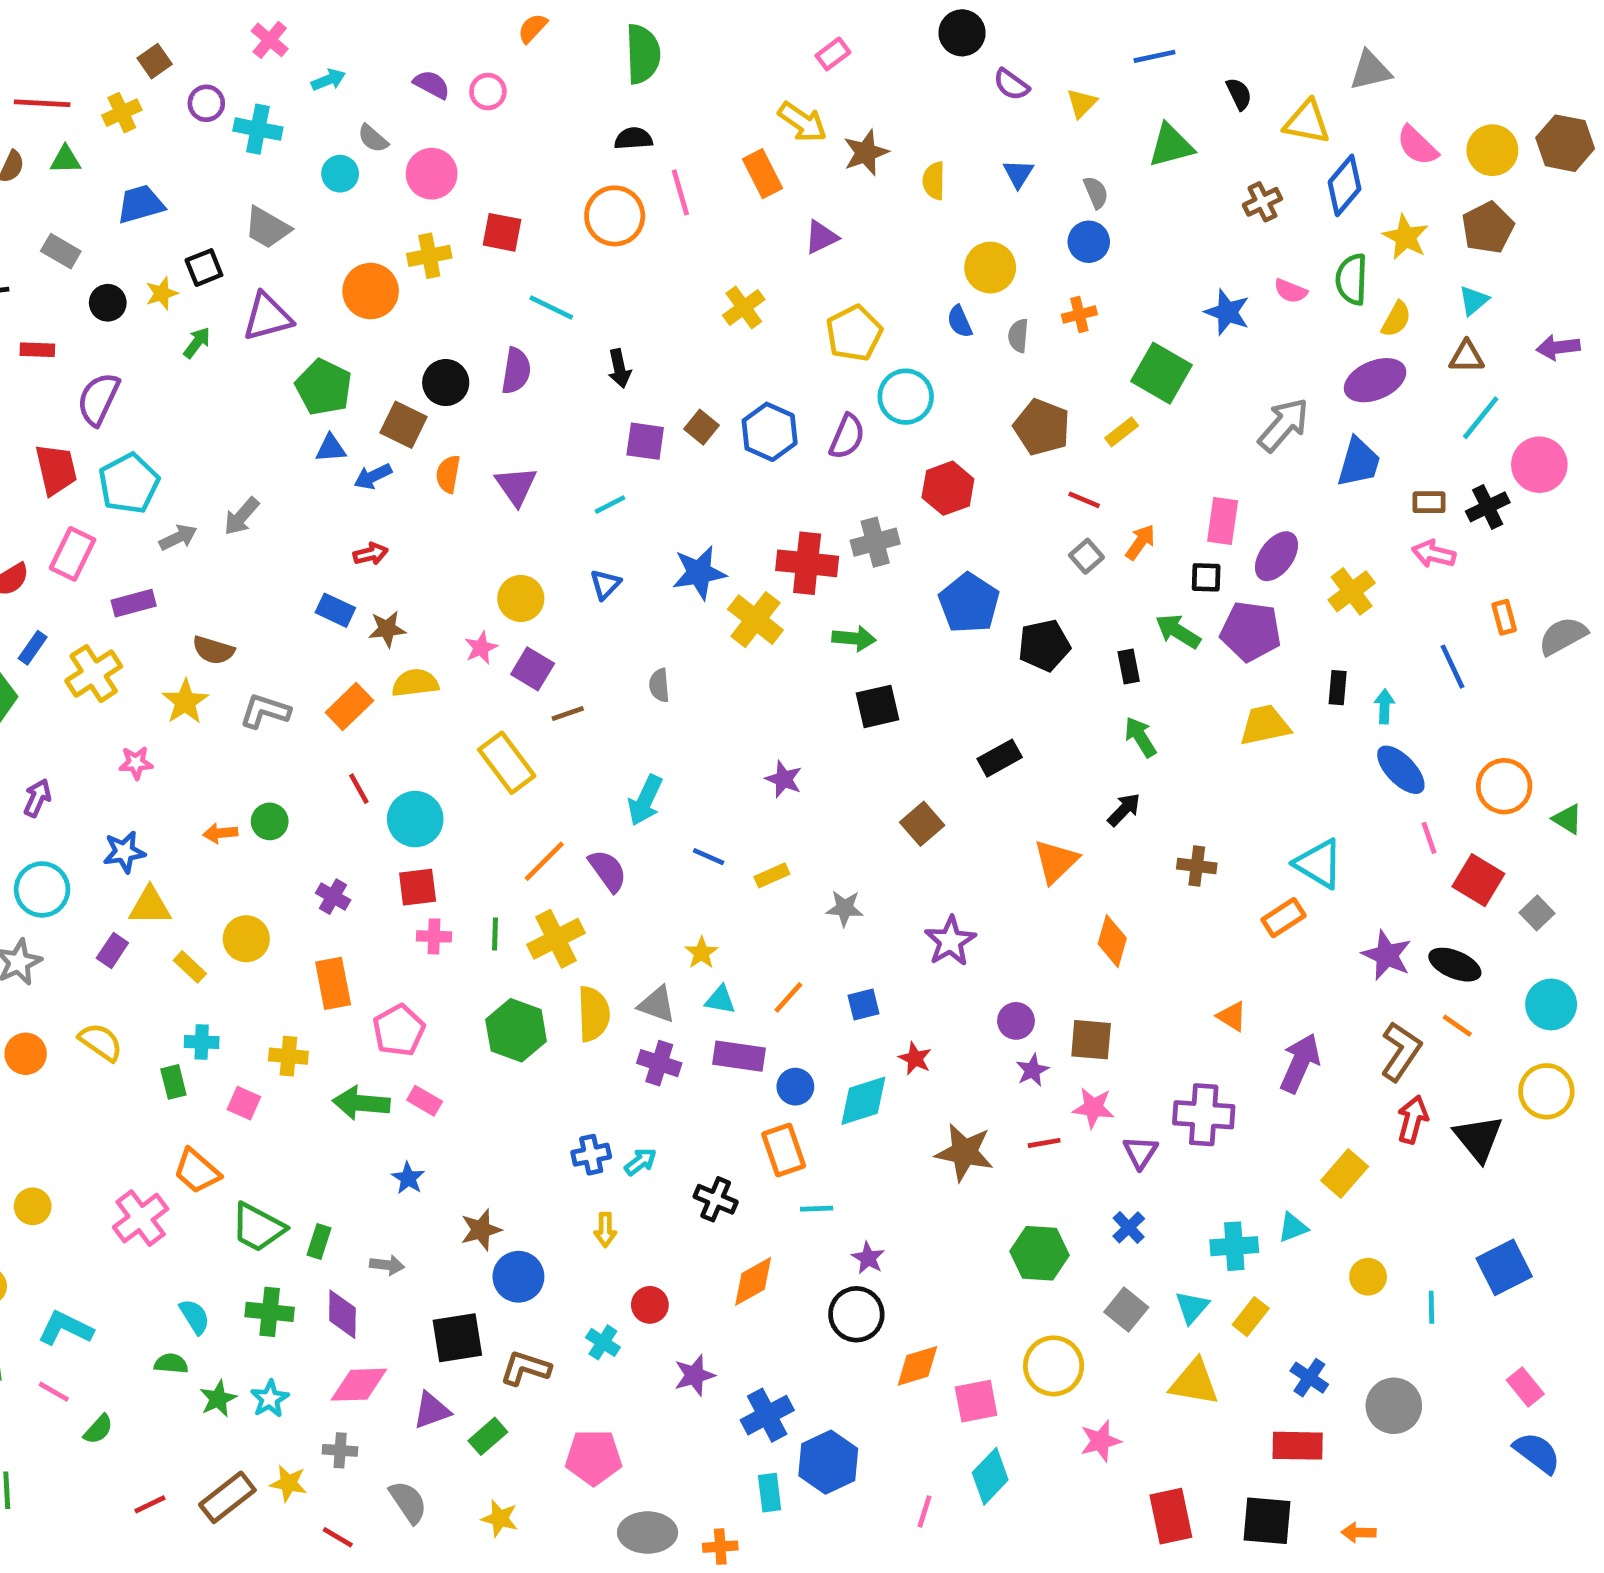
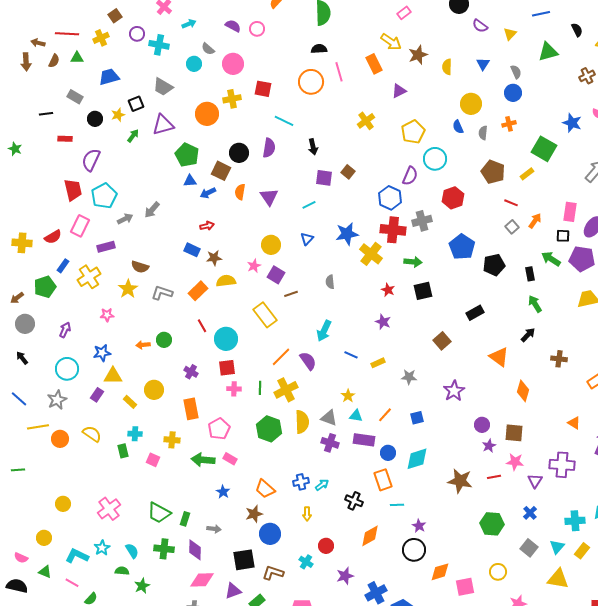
blue hexagon: (770, 432) -> (390, 198), moved
orange triangle: (1056, 861) -> (499, 357), turned -40
red star: (915, 1058) -> (388, 290), moved
orange trapezoid: (197, 1171) -> (265, 489), moved
yellow circle: (1054, 1366) -> (498, 572), size x0.7
cyan star: (270, 1399) -> (102, 548), moved

